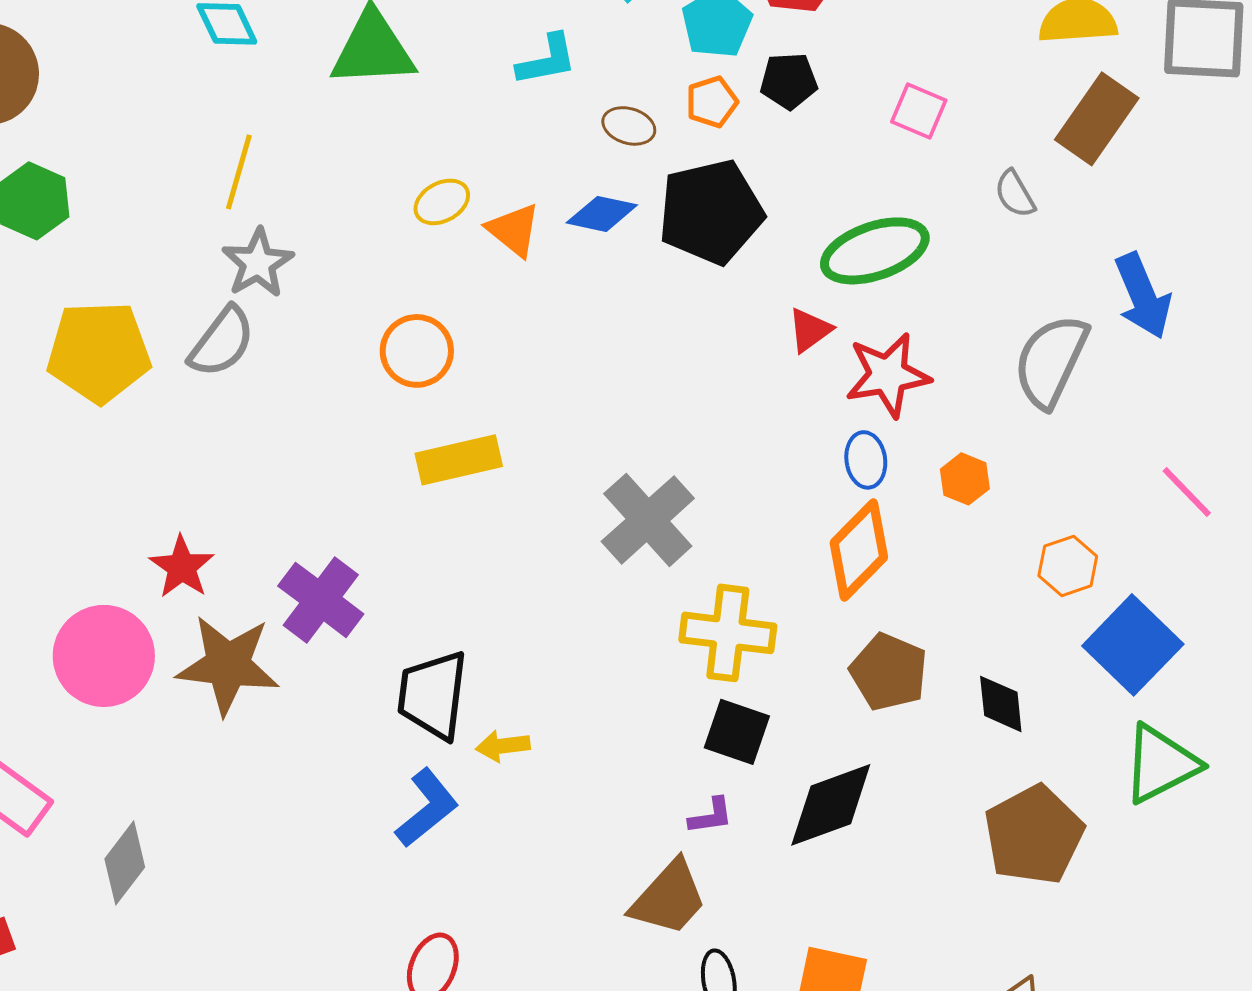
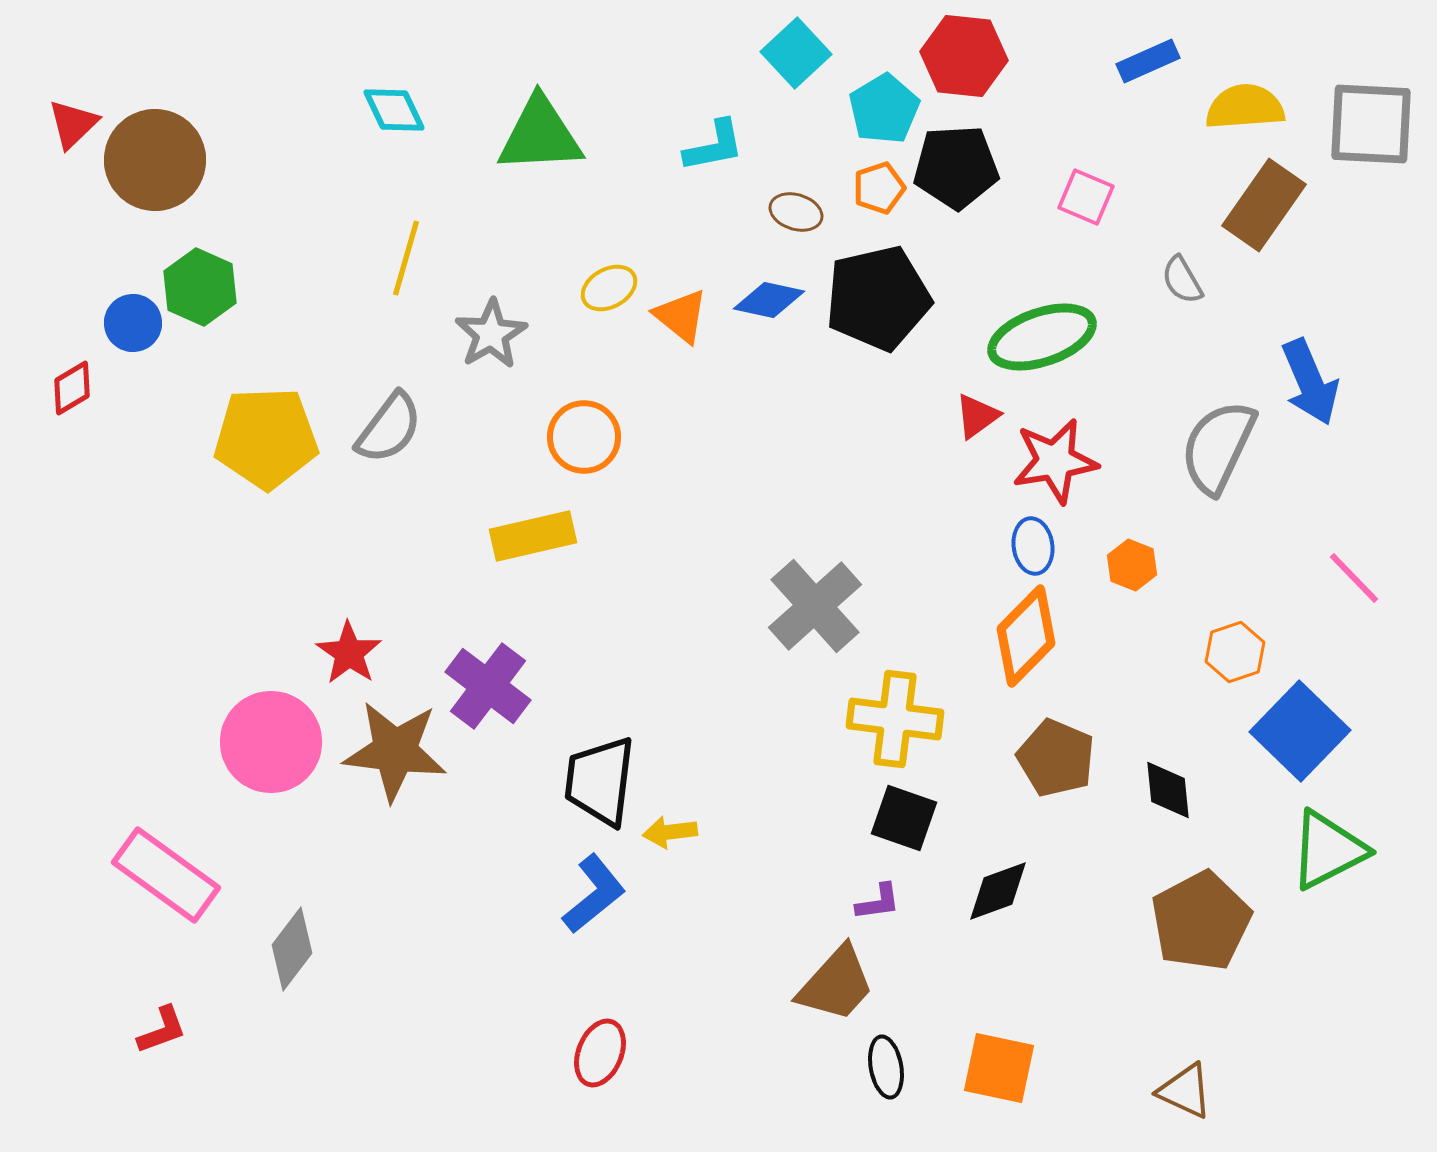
black pentagon: (789, 81) -> (956, 167), size x1.5
gray star: (258, 263) -> (491, 334), moved
yellow rectangle: (459, 460) -> (533, 536), moved
black diamond: (831, 805) -> (998, 891), size x0.7

